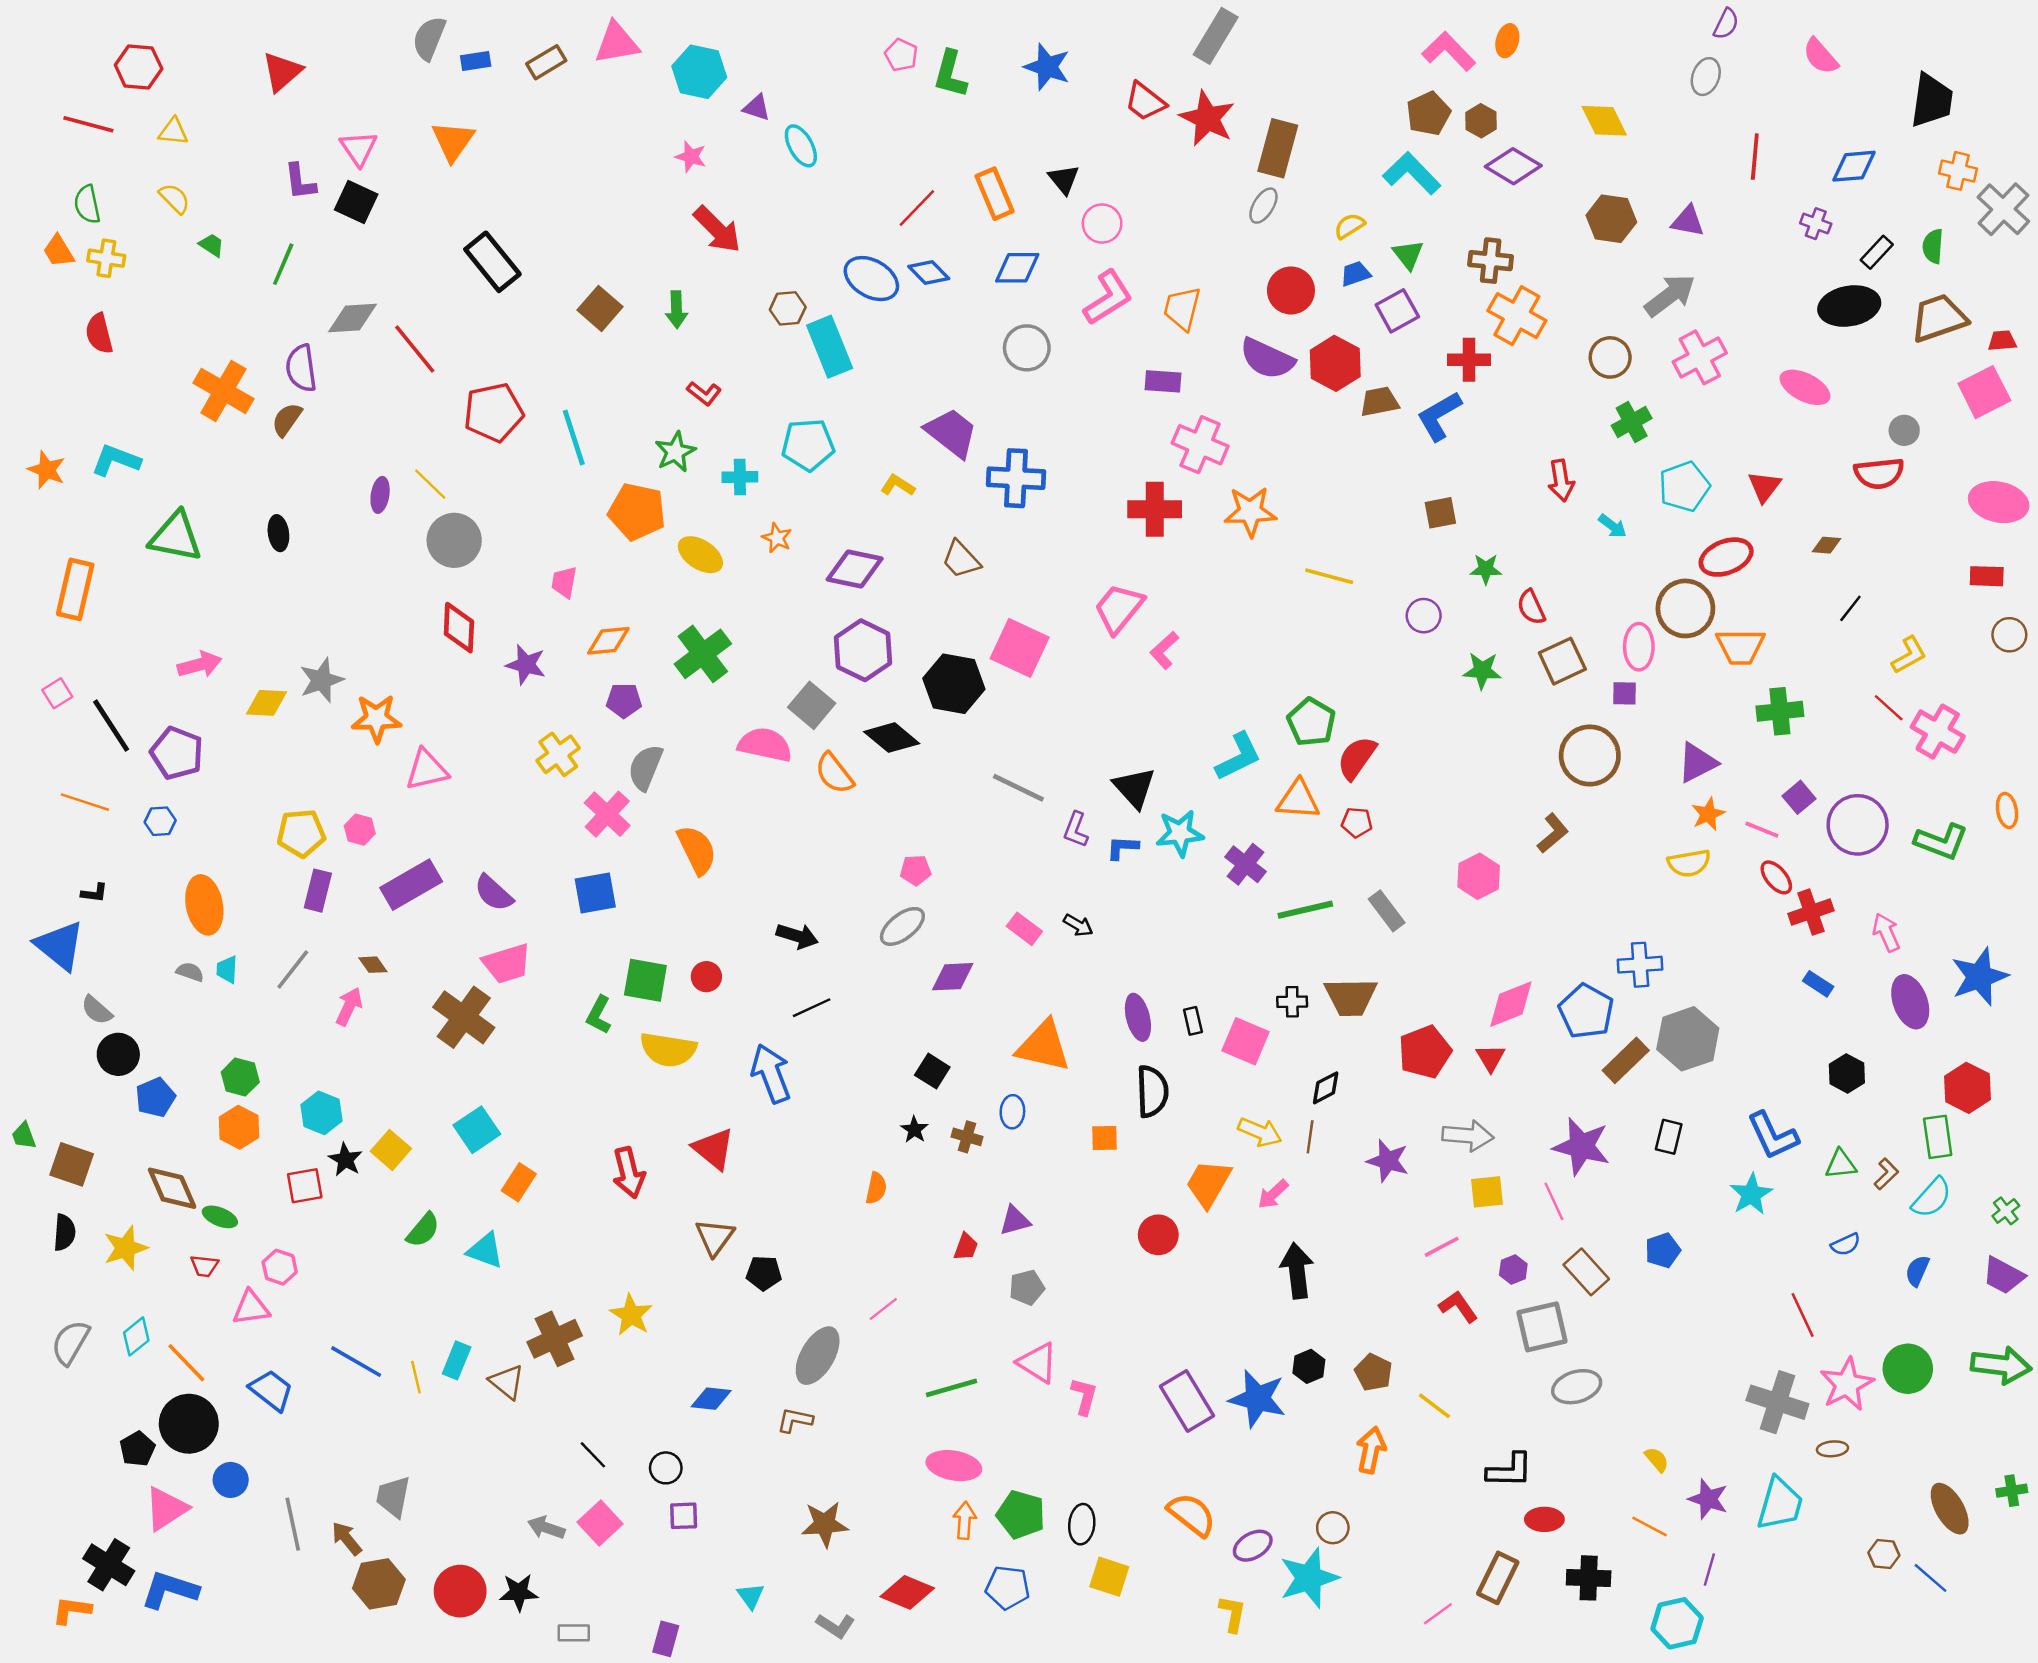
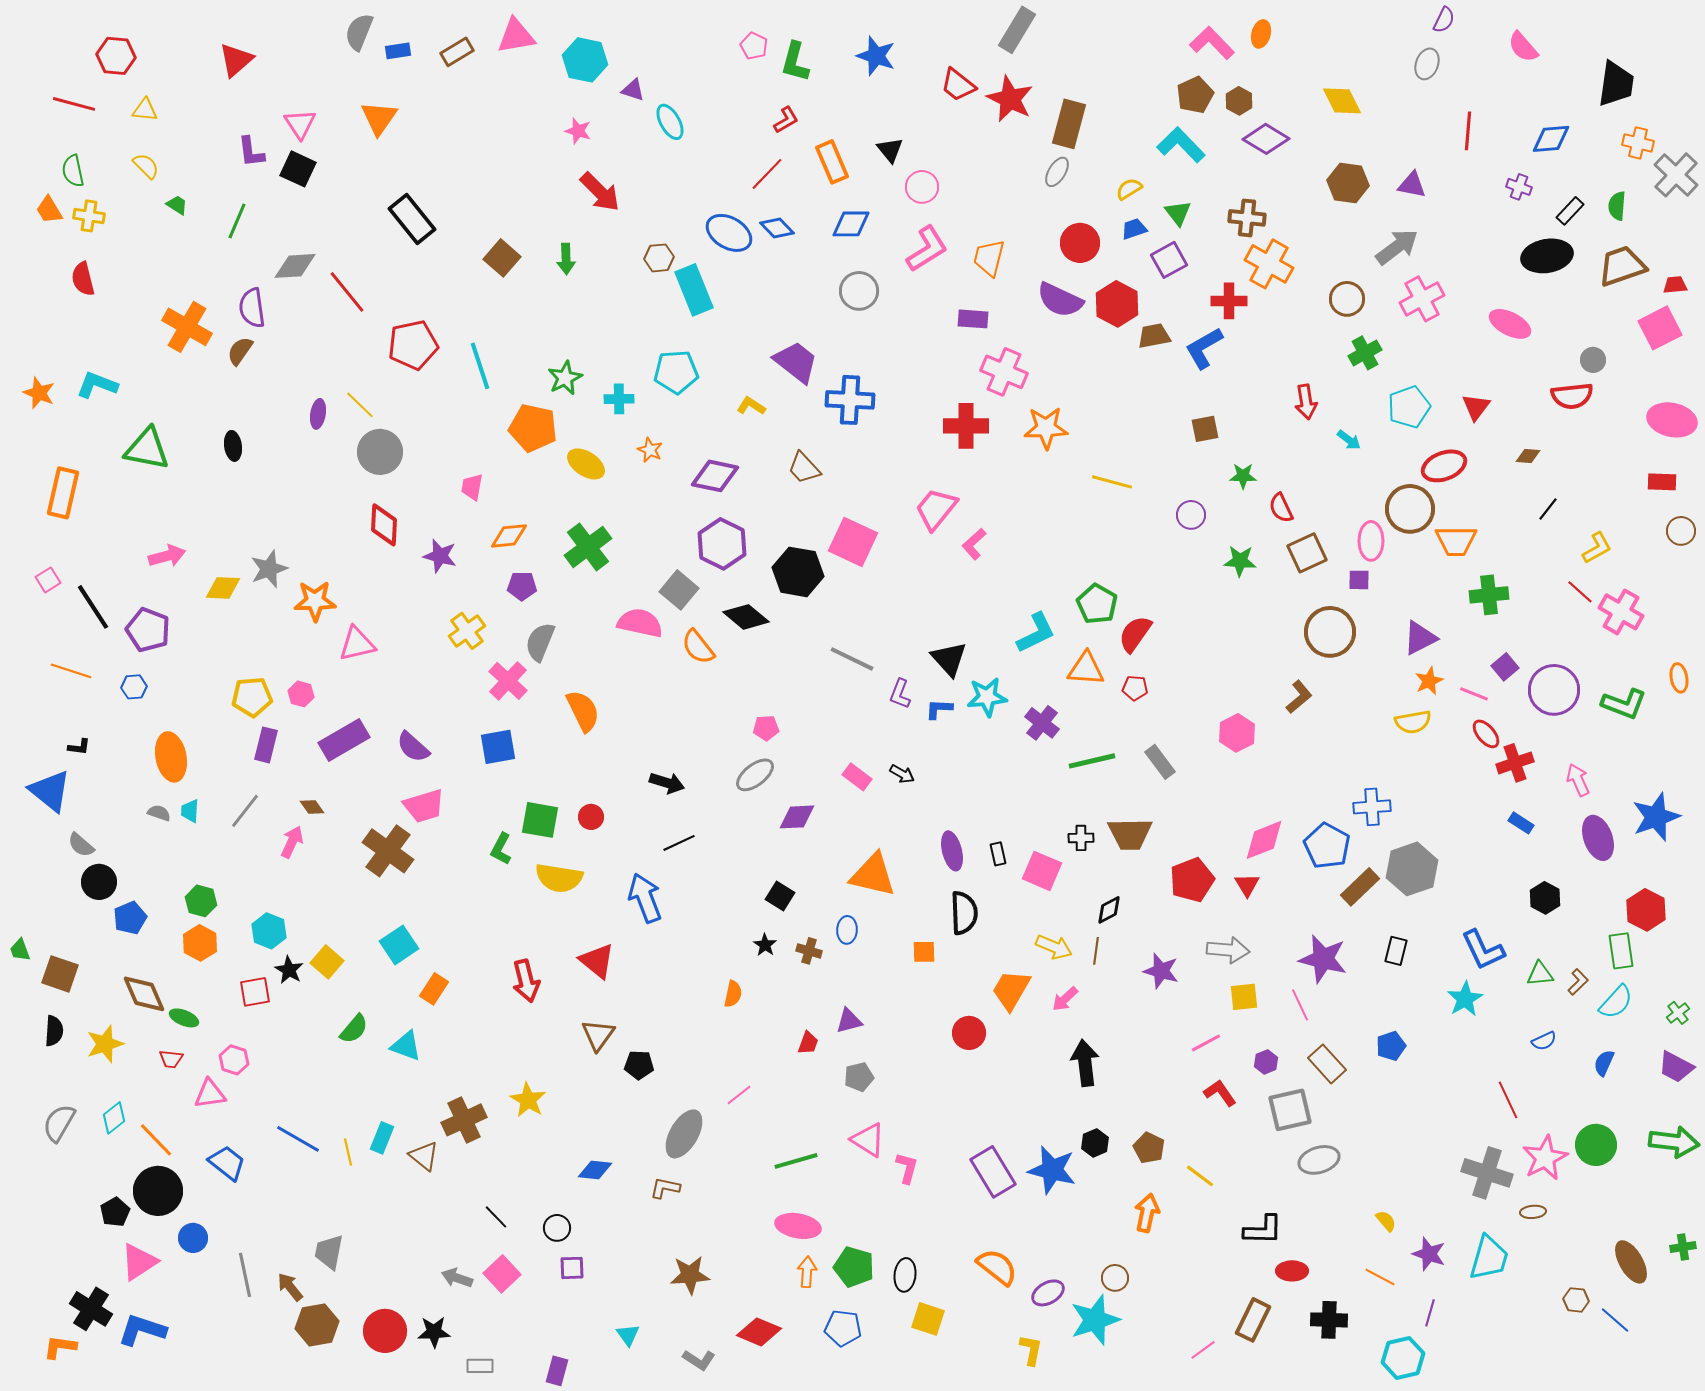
red L-shape: (704, 393) -> (786, 120), moved, turned -68

